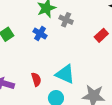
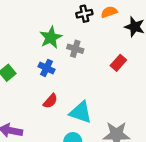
red semicircle: (36, 79) -> (50, 101), moved, turned 64

